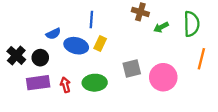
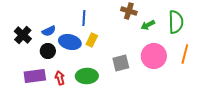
black cross: (16, 55) -> (23, 35), moved
black circle: (40, 58) -> (48, 51), moved
pink circle: (163, 77) -> (154, 56), moved

